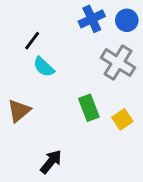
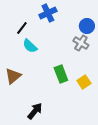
blue cross: (92, 19) -> (48, 13), moved
blue circle: (127, 20) -> (87, 26), moved
gray cross: (118, 63) -> (81, 43), size x0.7

